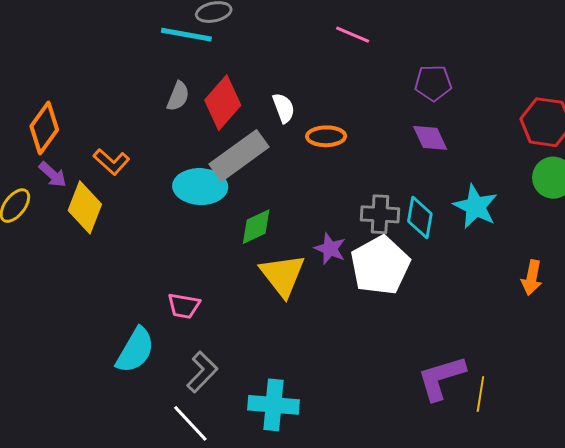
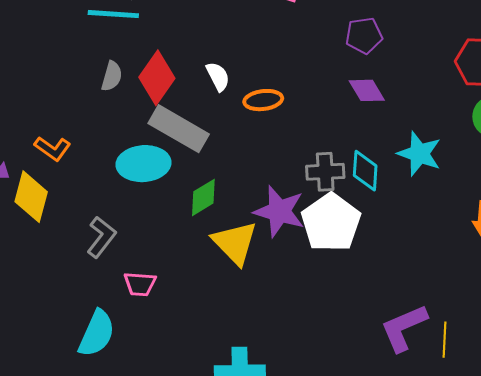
gray rectangle: (239, 156) -> (179, 129), turned 72
purple star: (330, 249) -> (279, 211), size x1.6
gray L-shape: (202, 372) -> (101, 237), moved

